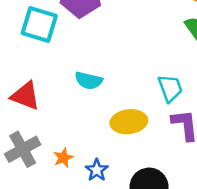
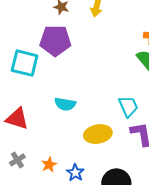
gray cross: (23, 149) -> (17, 160), size x0.6

